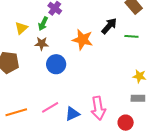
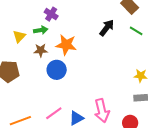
green arrow: (43, 24) -> (41, 30), turned -120
green line: (131, 36) -> (136, 31), moved, turned 32
orange star: (83, 40) -> (66, 45), moved

